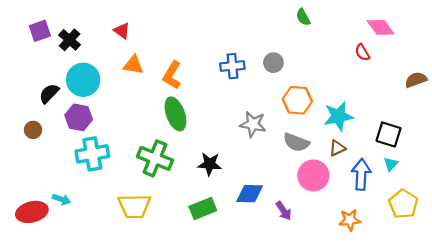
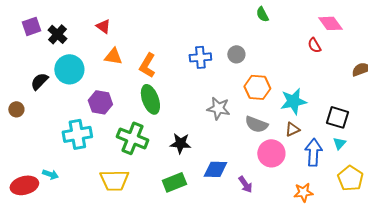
purple hexagon: (79, 117) -> (100, 102), moved
brown circle: (33, 130) -> (16, 109), moved

